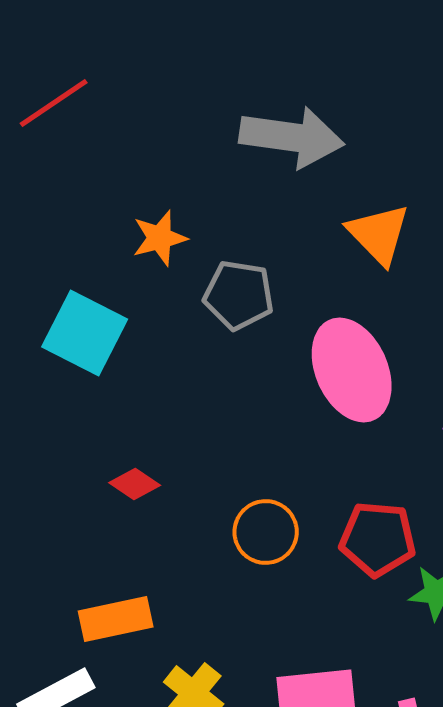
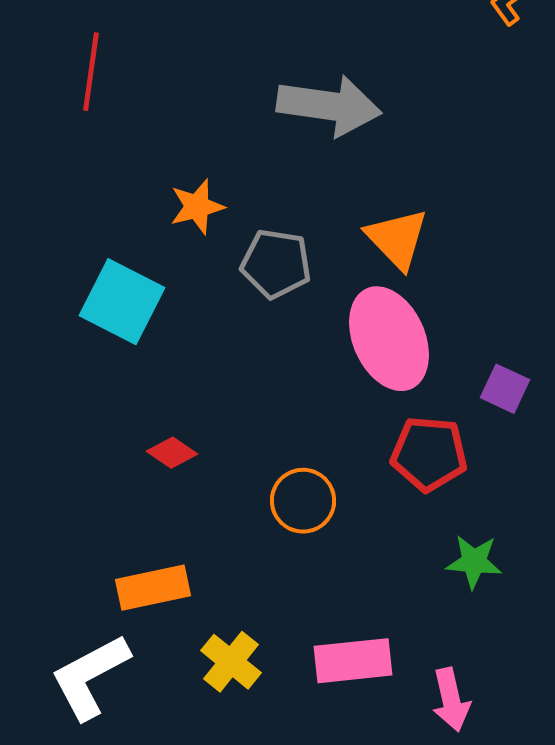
red line: (54, 103) -> (91, 72), turned -48
orange triangle: (379, 234) -> (397, 239), moved
red pentagon: (378, 539) -> (429, 454), moved

